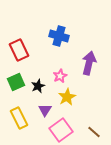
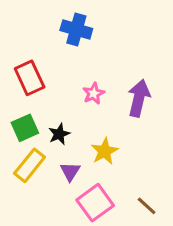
blue cross: (59, 36) -> (76, 30), moved
pink star: (60, 76) -> (94, 93), moved
yellow rectangle: (19, 118) -> (30, 165), moved, turned 65

